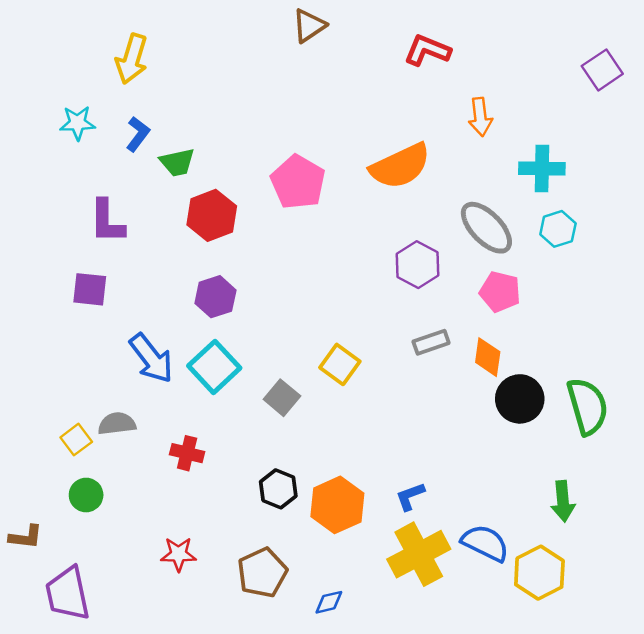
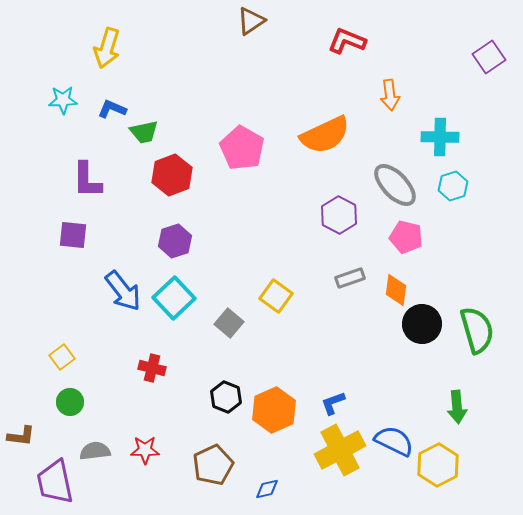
blue L-shape: (138, 134) -> (112, 109), turned -104
gray semicircle: (117, 424) -> (95, 451), moved

